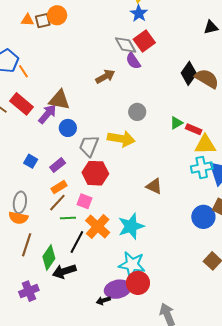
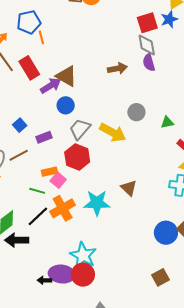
red square: (144, 41) -> (147, 23), moved
green triangle: (176, 123) -> (167, 122), moved
orange rectangle: (59, 187) -> (49, 172), moved
brown line: (57, 203) -> (19, 155), moved
cyan star: (131, 226) -> (97, 203), moved

